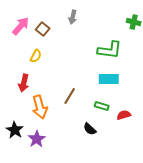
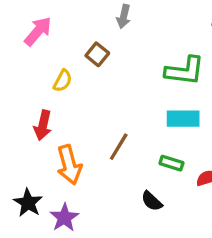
brown square: (43, 29) -> (97, 54), moved

